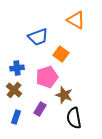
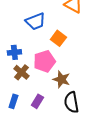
brown cross: (14, 90) -> (21, 72), moved
purple rectangle: (40, 109) -> (37, 101), moved

